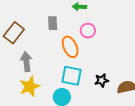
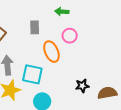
cyan square: (72, 76) -> (32, 74), moved

